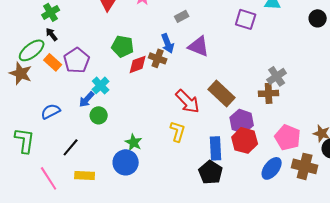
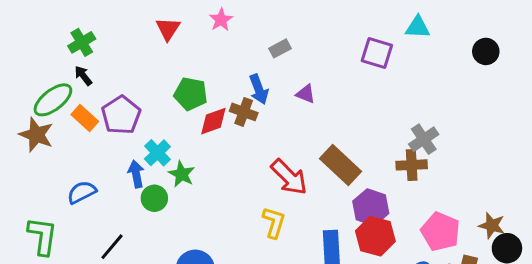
purple triangle: (199, 46) -> (306, 94), size x0.6
blue arrow: (87, 99) -> (136, 174), turned 126
green star: (134, 142) -> (182, 174), moved

